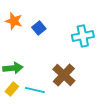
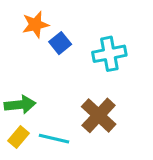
orange star: (14, 21) -> (35, 25), moved, turned -30
cyan cross: (83, 36) -> (109, 54), moved

